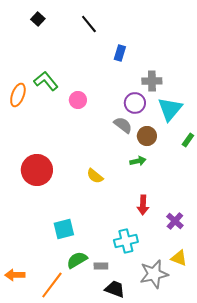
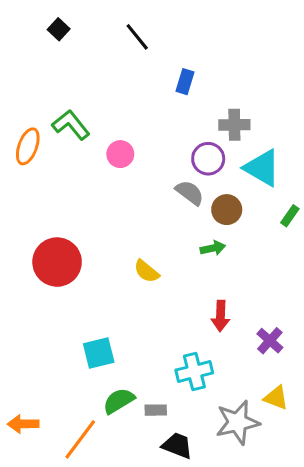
cyan triangle: (170, 109) -> (262, 168), turned -40

